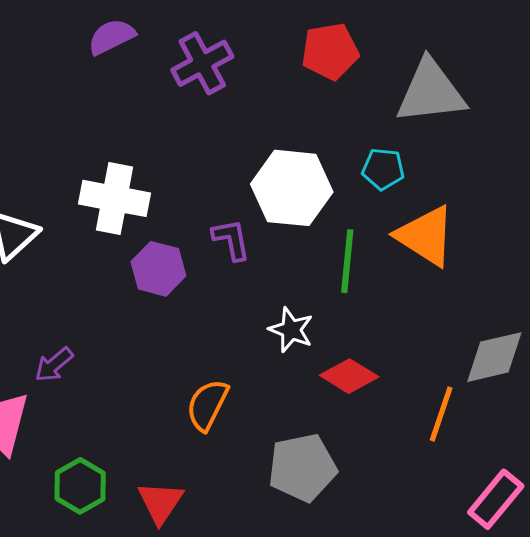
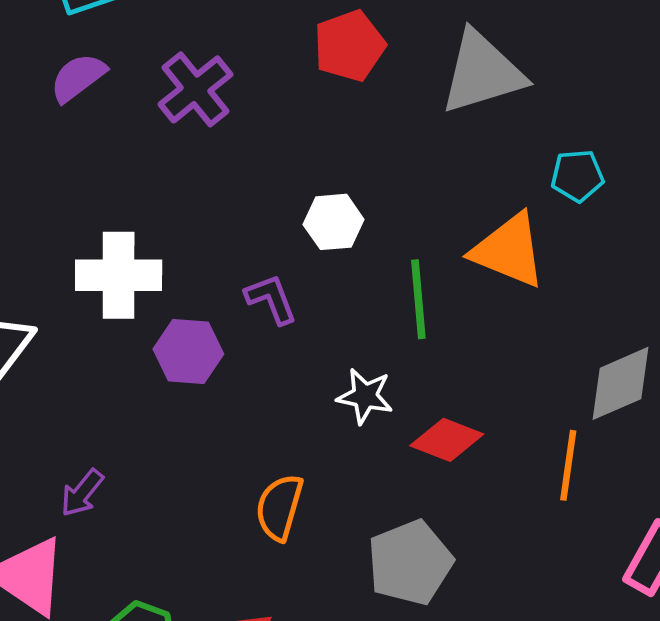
cyan pentagon: (383, 169) -> (577, 176), moved
white hexagon: (292, 188) -> (334, 222), size x0.6

